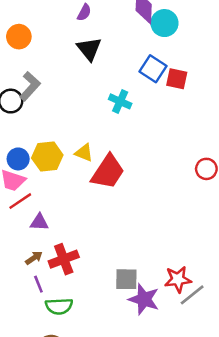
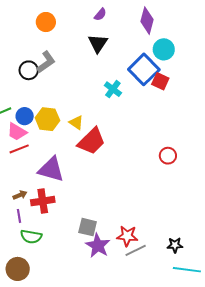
cyan circle: (164, 23) -> (164, 49), moved
blue square: (153, 69) -> (144, 69), size x1.4
purple triangle: (39, 222) -> (51, 169), moved, size x1.8

